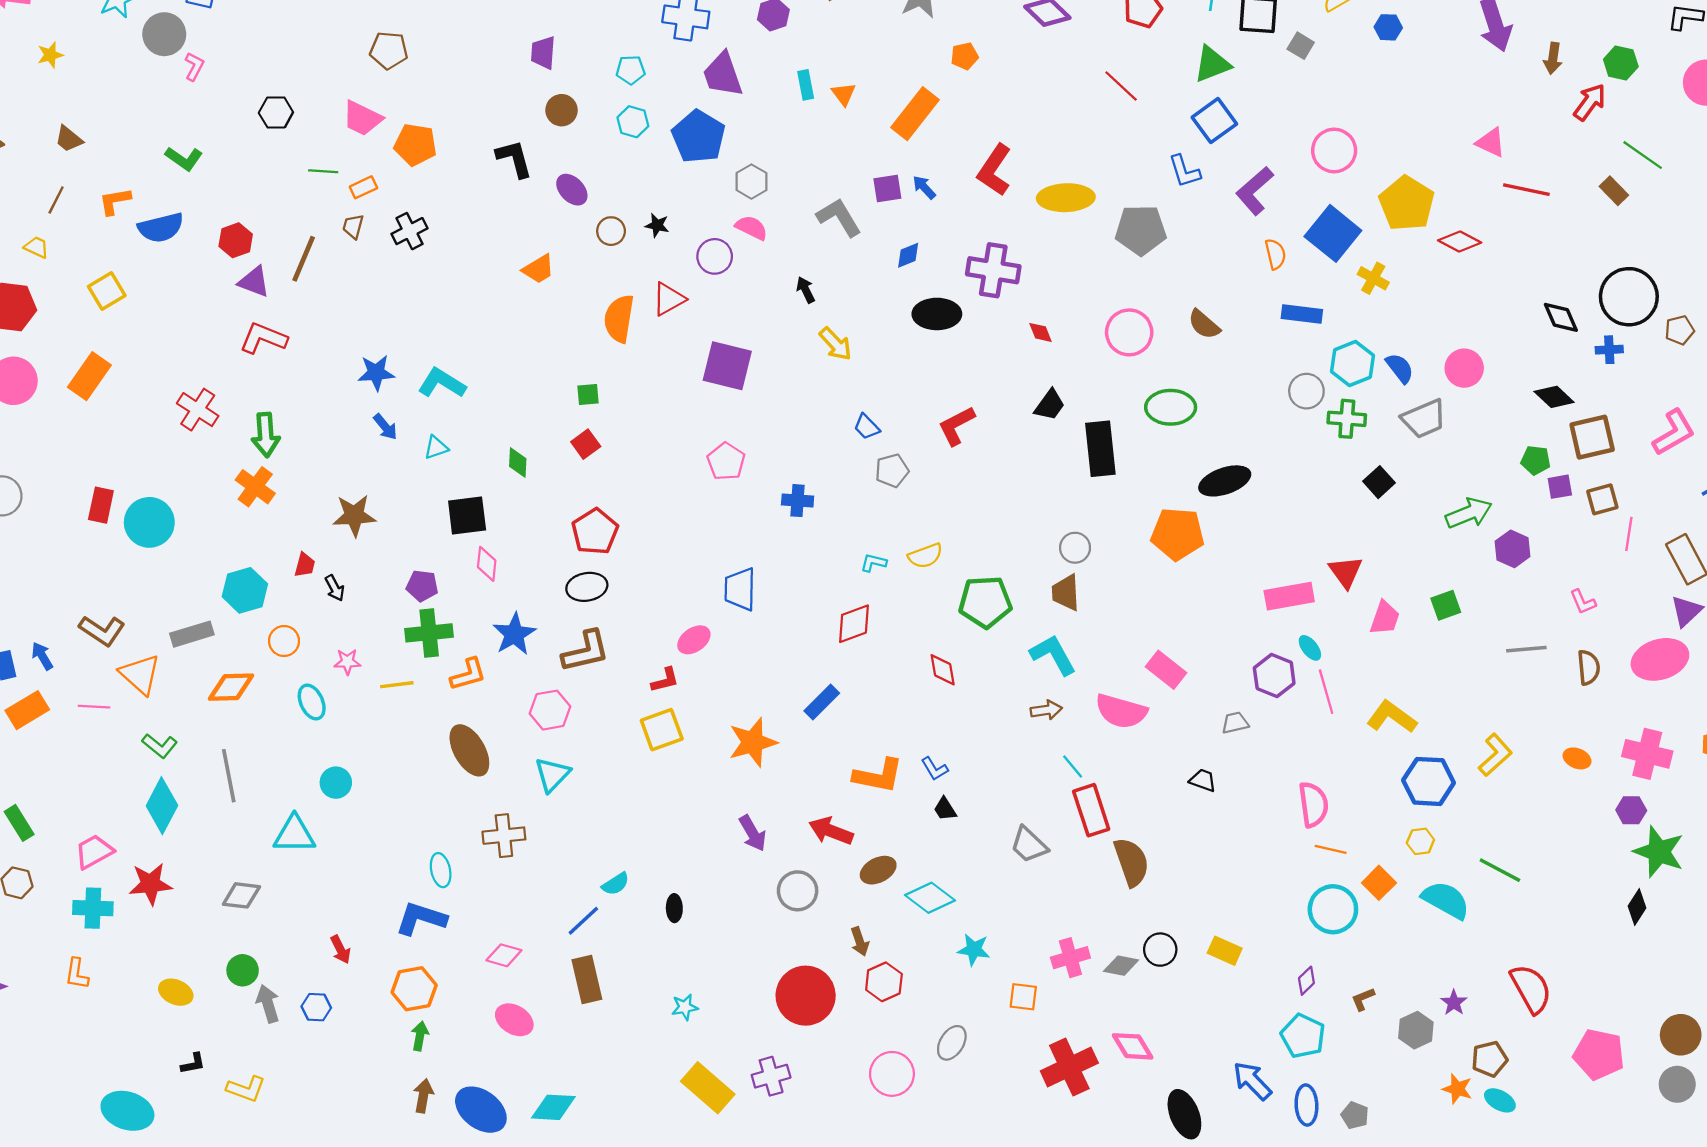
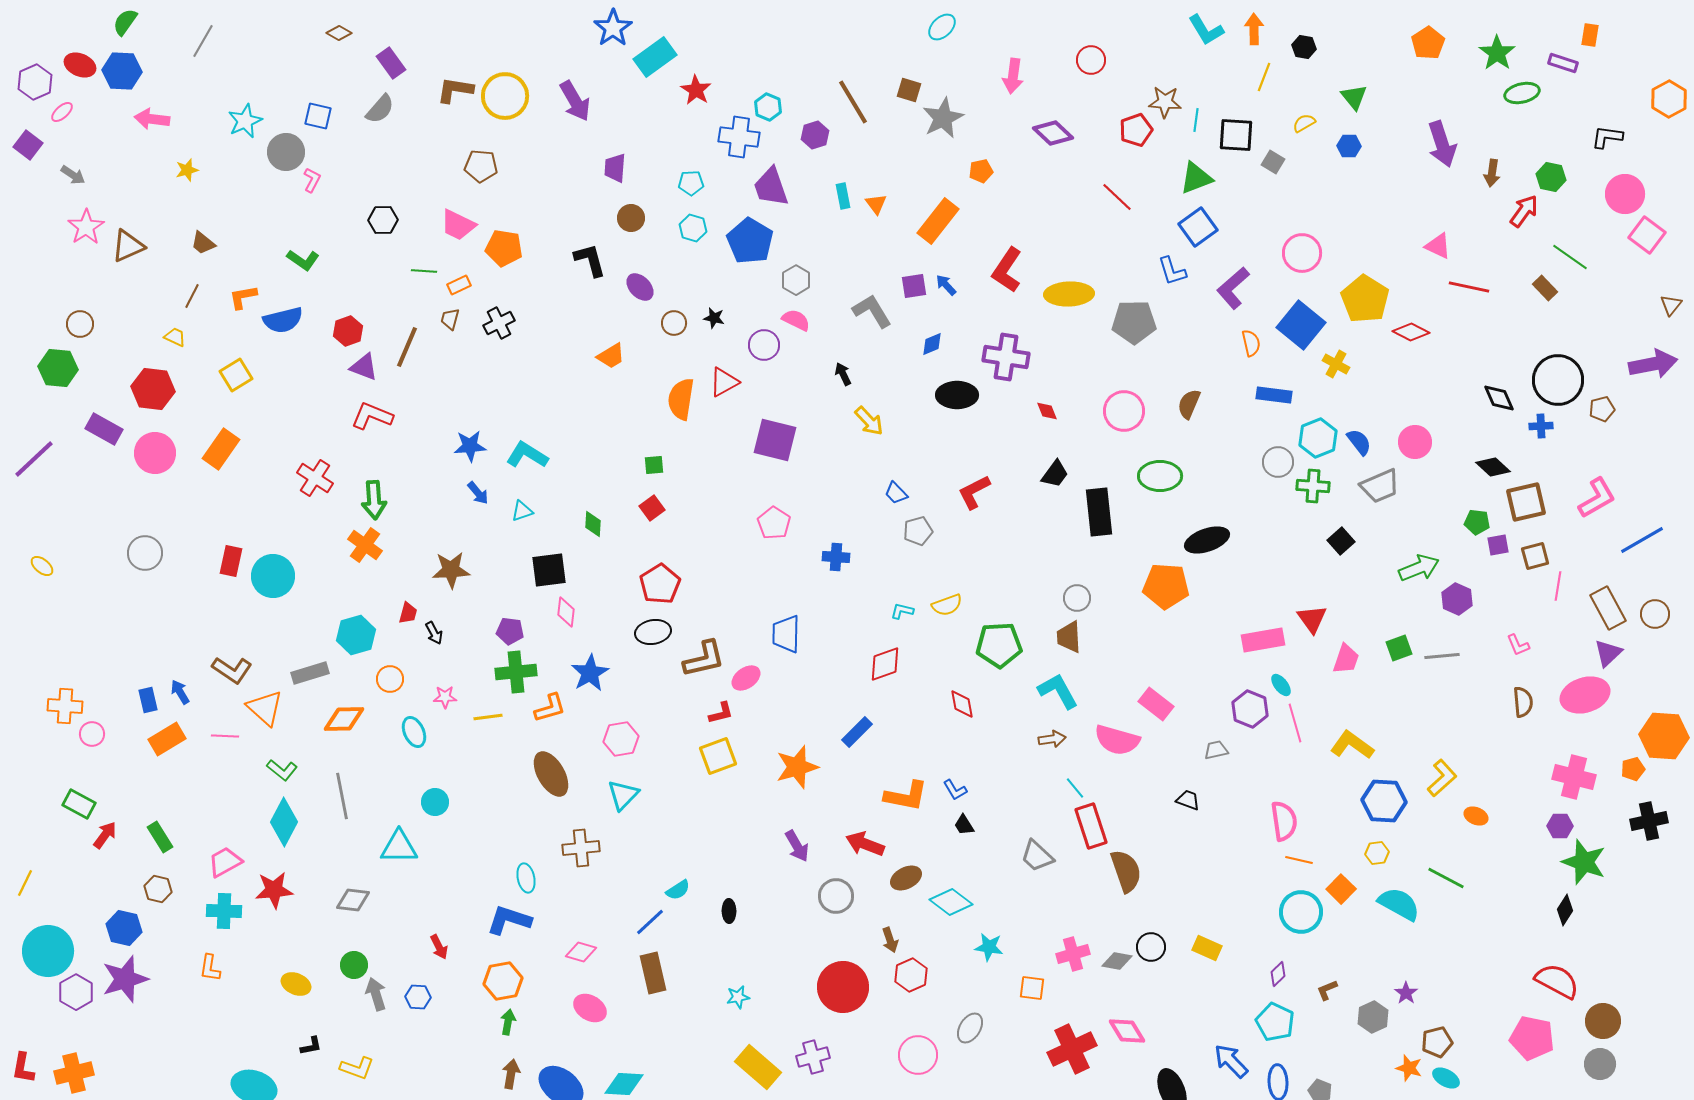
brown semicircle: (1204, 324) -> (1189, 404), turned 72
gray line: (1526, 649) -> (1442, 656), moved
brown L-shape: (586, 651) -> (704, 659), moved
orange ellipse: (1577, 758) -> (1476, 816), moved
red semicircle: (1531, 989) -> (1557, 981), moved, turned -33

